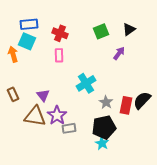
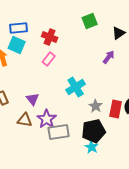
green square: (101, 31) -> (90, 21), moved
pink rectangle: (59, 55) -> (49, 59), turned 40
brown triangle: (35, 116) -> (25, 120), size x0.7
gray rectangle: (69, 128) -> (59, 132), size x1.5

